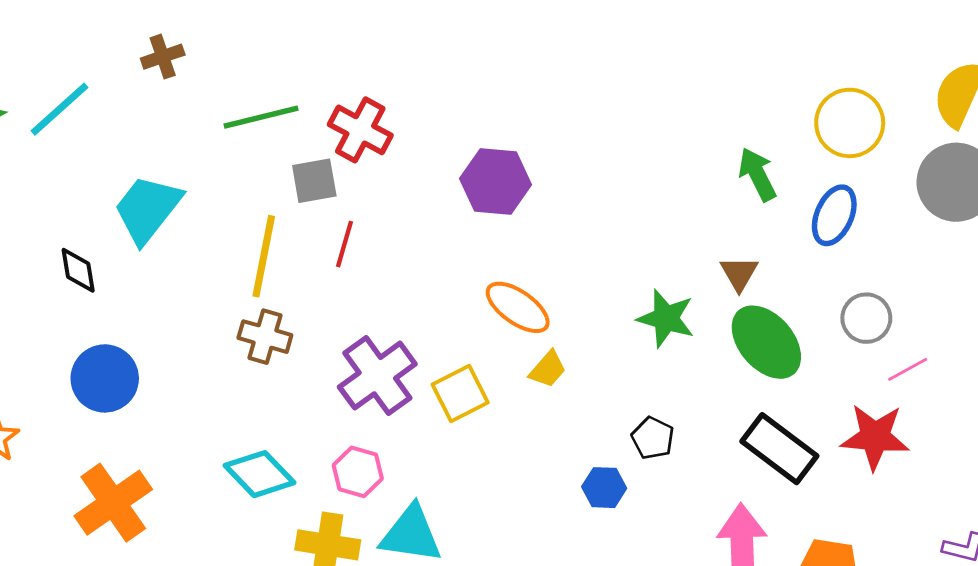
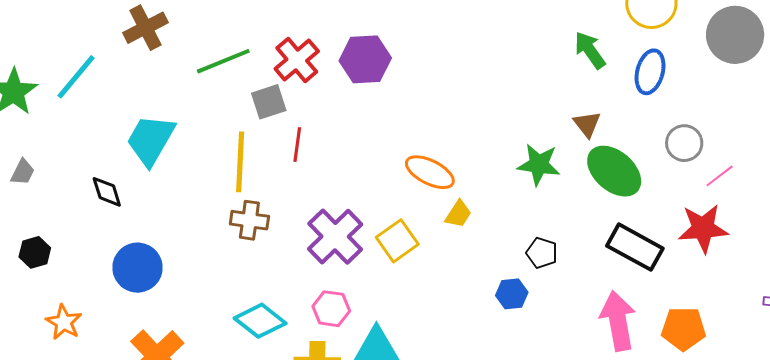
brown cross: (163, 57) -> (146, 28), size x1.4
red cross: (360, 130) -> (297, 60), turned 30
purple hexagon: (496, 182) -> (365, 59), moved

